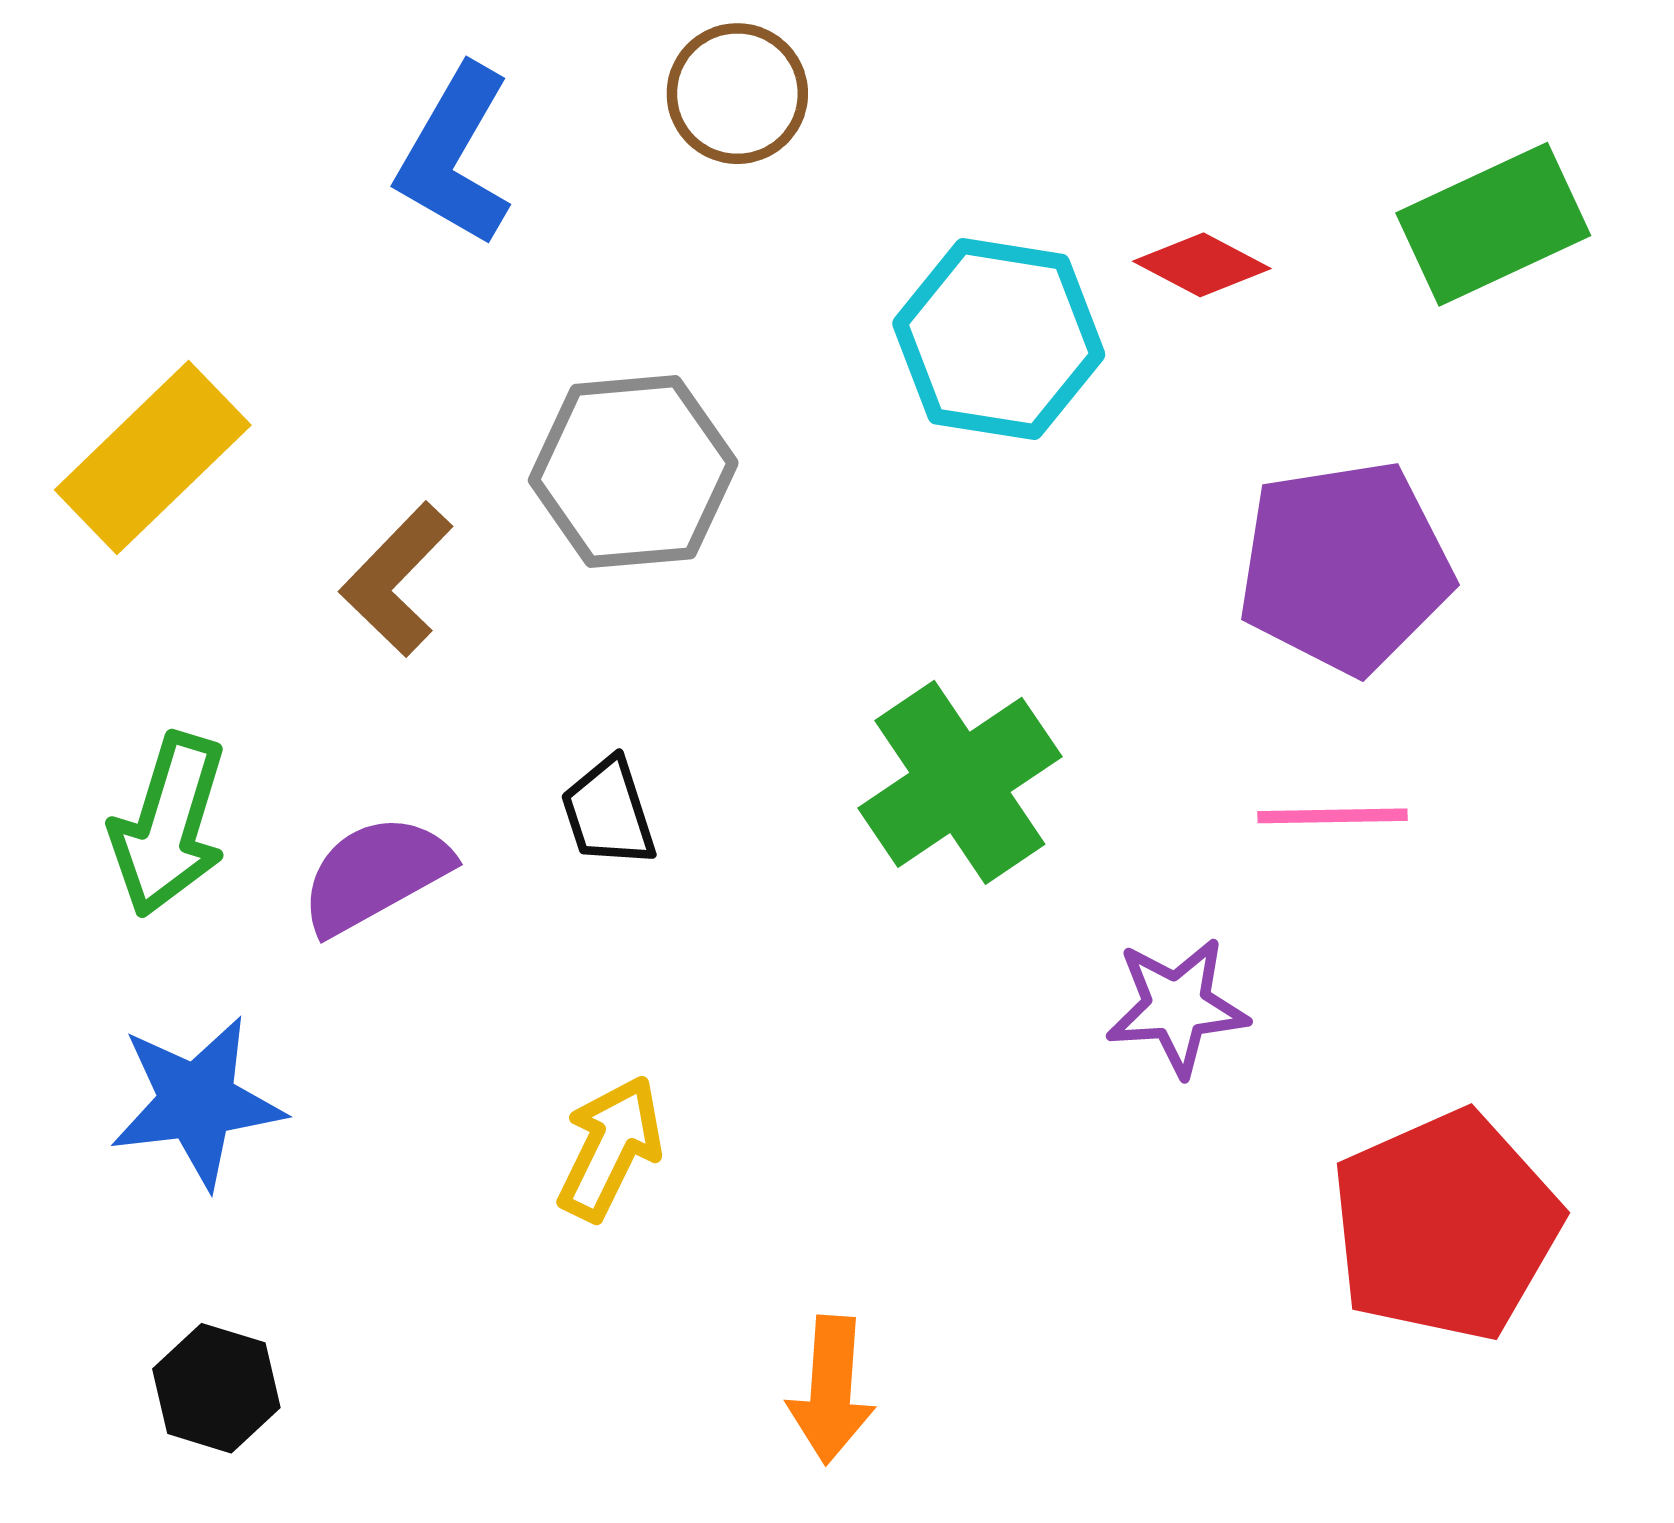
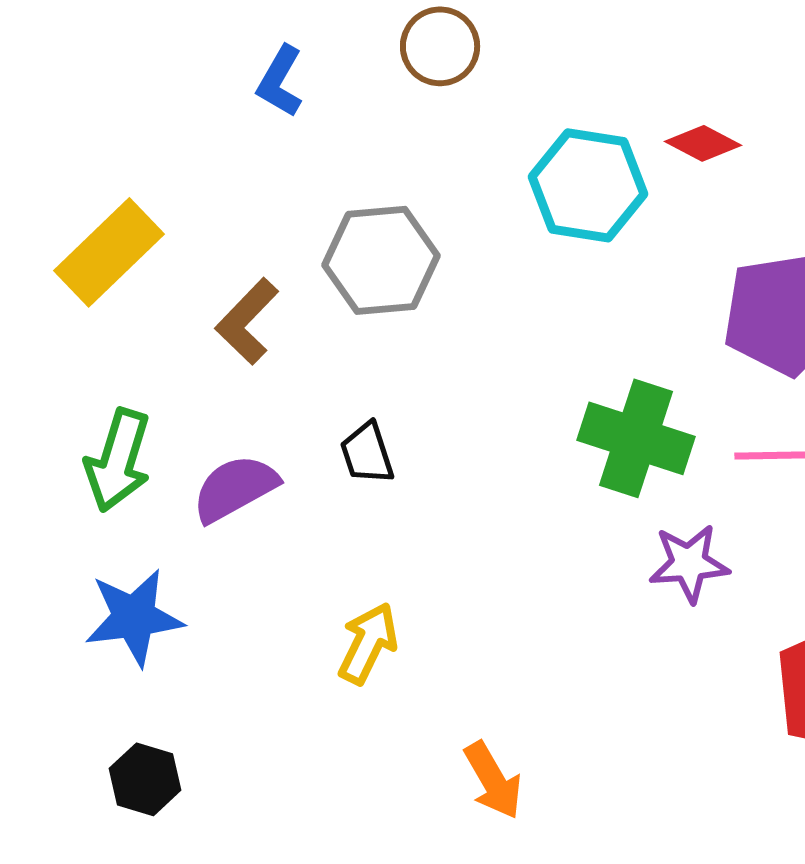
blue L-shape: (455, 155) -> (280, 81), size x0.7
green cross: (960, 782) -> (636, 438), moved, turned -38
orange arrow: (831, 1390) -> (493, 780), turned -34

